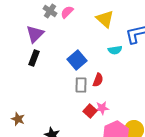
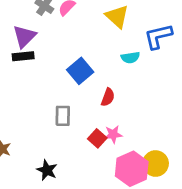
black rectangle: (34, 58) -> (23, 56), moved, turned 63
gray rectangle: (81, 85) -> (63, 116), moved

